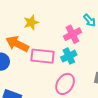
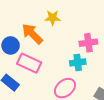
pink rectangle: (42, 56) -> (29, 63), moved

